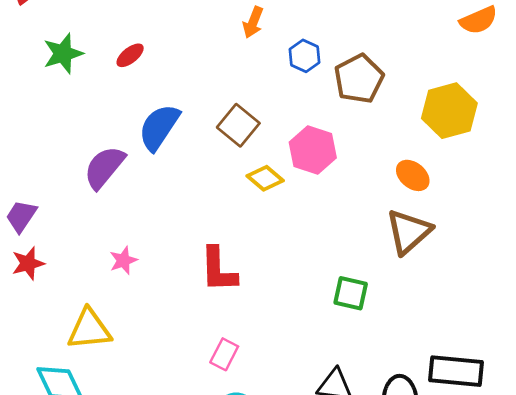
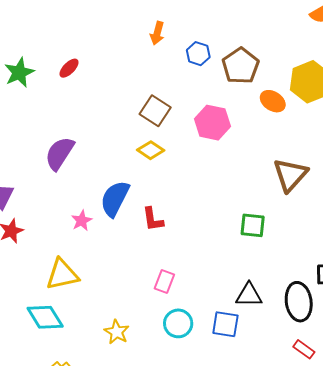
blue semicircle: (159, 127) -> (115, 199), moved
orange ellipse: (413, 175) -> (273, 101), moved
yellow diamond: (265, 178) -> (151, 150), moved
red L-shape: (218, 270) -> (153, 219), size x0.7

